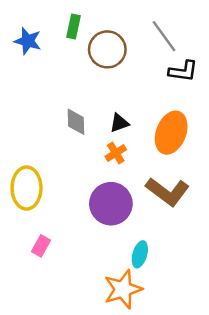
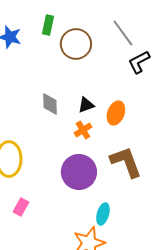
black L-shape: (183, 71) -> (139, 62), turned 145
orange ellipse: (171, 133) -> (116, 113), moved, size x0.7
brown L-shape: (168, 192) -> (126, 162), turned -147

